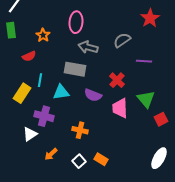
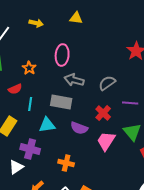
gray semicircle: (122, 40) -> (107, 83), moved
purple line: (144, 61) -> (130, 103), moved
cyan line: (40, 80) -> (30, 104), moved
pink trapezoid: (120, 108) -> (106, 141), turned 35

